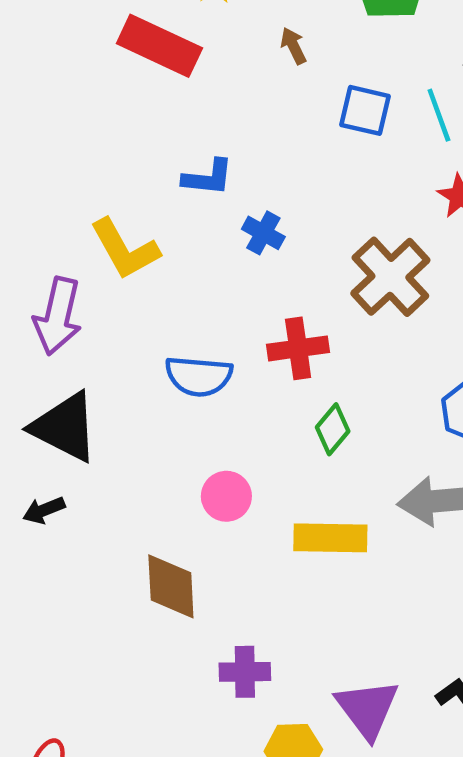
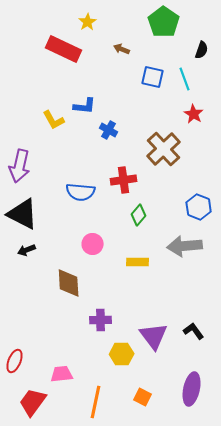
brown arrow: (293, 46) -> (122, 49), turned -42
yellow L-shape: (125, 249) -> (54, 120), moved, size x0.7
black arrow: (44, 510) -> (27, 250), moved
yellow rectangle: (330, 538) -> (138, 262), size x0.7

